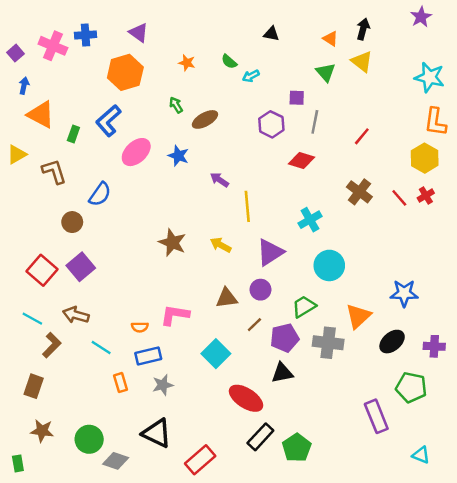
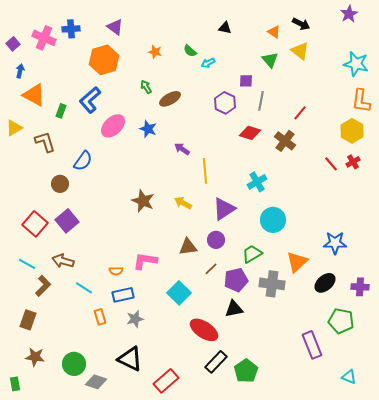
black arrow: (363, 29) -> (301, 24), turned 102
brown cross: (359, 192) -> (285, 141), moved

